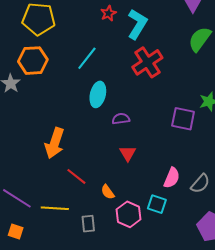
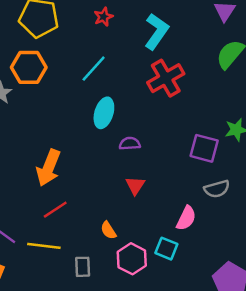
red star: (108, 13) -> (103, 17), moved
red line: (76, 176) -> (55, 210), moved, turned -75
gray semicircle: (200, 184) -> (217, 189), moved, turned 30

